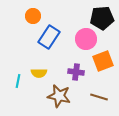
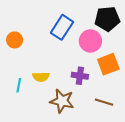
orange circle: (33, 16) -> (15, 40), moved
blue rectangle: (49, 37) -> (62, 27), moved

